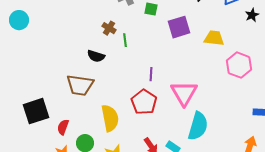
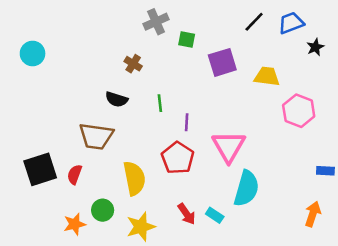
cyan circle: (19, 20) -> (33, 53), moved
green line: (125, 40) -> (160, 103), moved
red semicircle: (63, 127) -> (75, 174), moved

